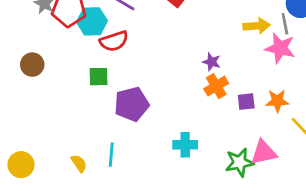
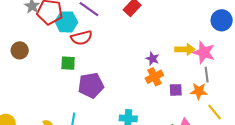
gray line: (285, 24) -> (207, 75), moved
yellow arrow: (257, 26) -> (185, 49), moved

